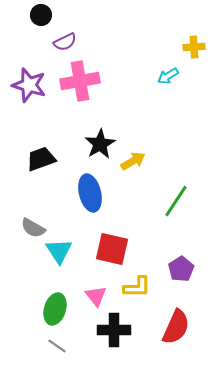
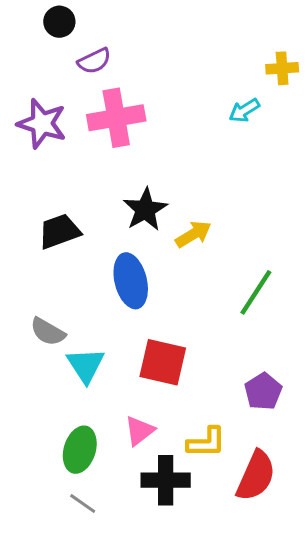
yellow L-shape: (137, 287) -> (206, 442), moved
pink triangle: (96, 296) -> (139, 431), turned 30

